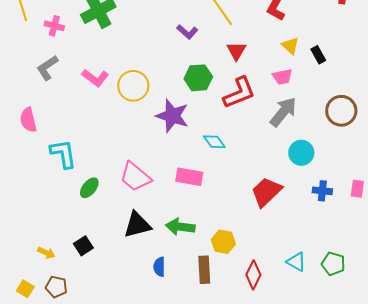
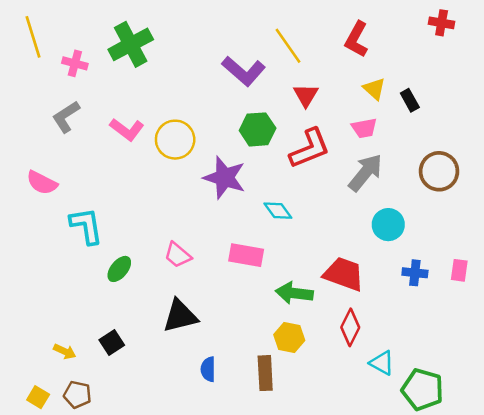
purple L-shape: (187, 32) -> (244, 71), size x1.6
pink semicircle: (28, 120) -> (42, 183), turned -50
pink trapezoid: (135, 177) -> (178, 255), size x0.7
red trapezoid: (266, 192) -> (344, 274), turned 64
green arrow: (180, 227) -> (294, 293), moved
green pentagon: (333, 264) -> (423, 390), moved, size x1.4
red diamond: (253, 275) -> (350, 327), moved

